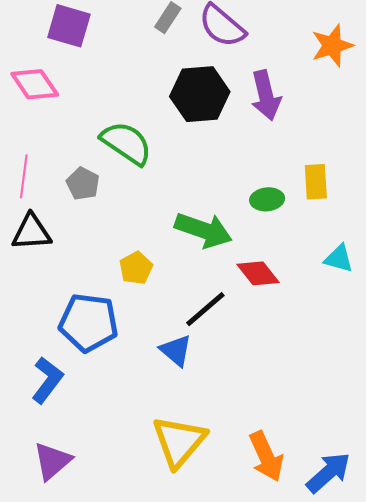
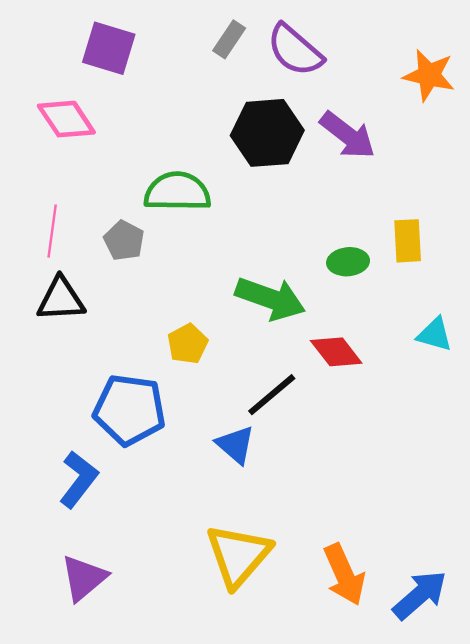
orange star: (332, 46) -> (429, 75), turned 30
purple arrow: (266, 95) -> (348, 135), turned -39
green semicircle: (126, 143) -> (177, 192), turned -34

